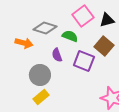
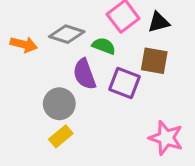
orange arrow: (24, 43) -> (24, 44), moved
brown square: (104, 46) -> (154, 61), turned -30
purple semicircle: (57, 55) -> (84, 74), size x1.5

